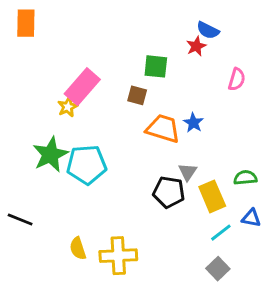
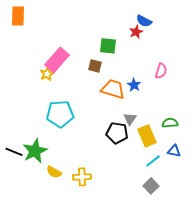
pink semicircle: (237, 79) -> (161, 71), moved
green star: (50, 155) -> (35, 151), moved
yellow semicircle: (78, 248) -> (54, 172), turned -42
yellow cross: (118, 256) -> (82, 177), size x0.7

